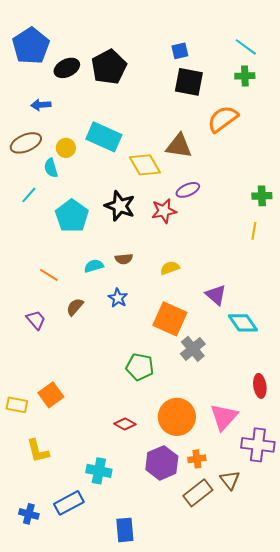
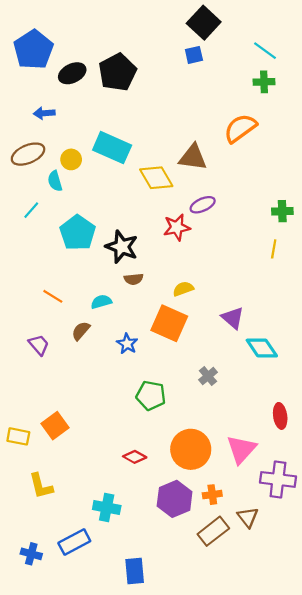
black square: (189, 82) -> (204, 23), moved, turned 32
black star: (120, 206) -> (122, 247), moved
cyan semicircle: (94, 266) -> (101, 302), moved
blue star: (118, 298) -> (127, 344), moved
orange square: (170, 319) -> (169, 323), moved
gray cross: (193, 349) -> (208, 376), size x0.7

